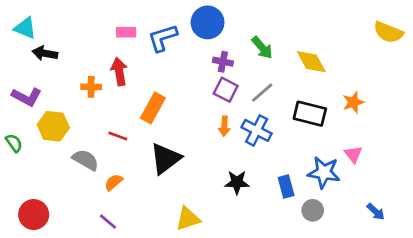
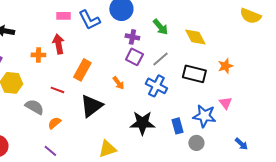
blue L-shape: (163, 38) -> (89, 20), turned -100
orange arrow: (224, 126) -> (118, 83), moved, turned -40
black star: (237, 182) -> (142, 123), size x1.4

